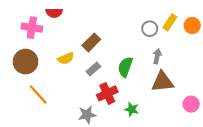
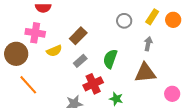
pink cross: (32, 28) -> (35, 33), moved
gray circle: (150, 29) -> (124, 21), moved
gray arrow: (157, 56) -> (148, 44), moved

